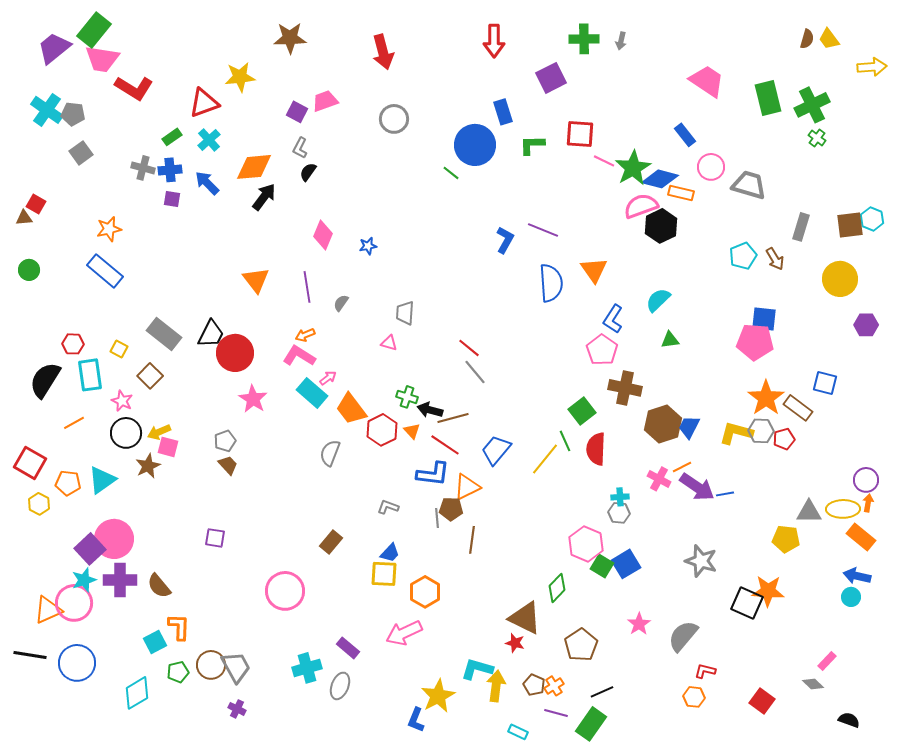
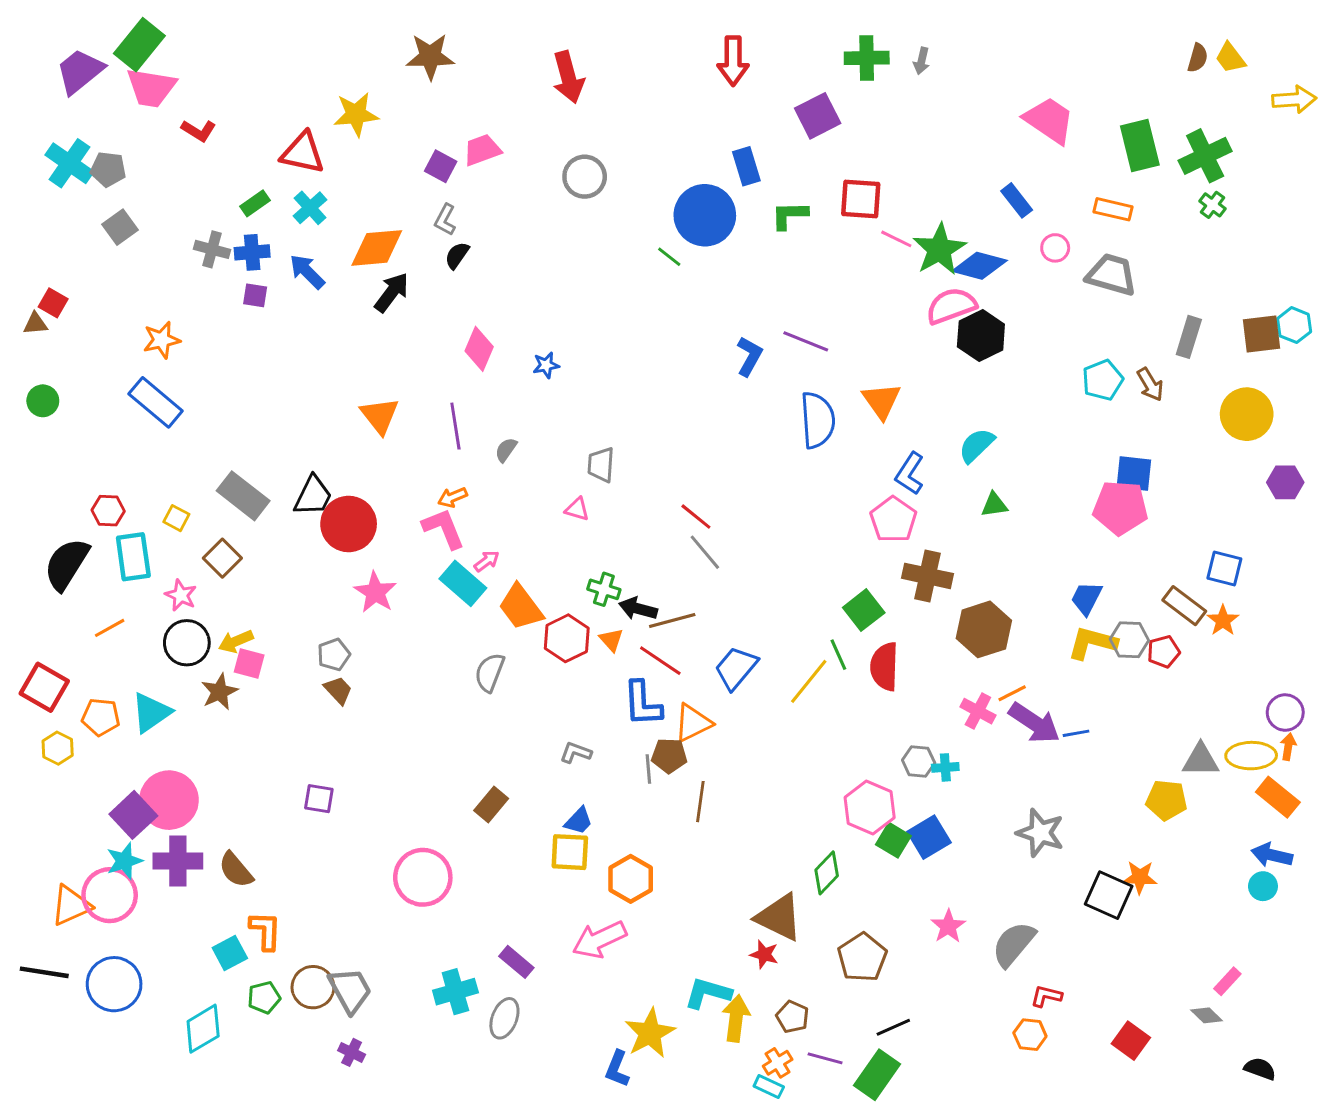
red L-shape: (134, 88) -> (199, 131), size x0.6
red triangle: (204, 103) -> (303, 153), turned 32
pink circle: (711, 167) -> (1055, 248), size x0.7
orange rectangle: (681, 193) -> (1113, 209), moved
pink L-shape: (299, 356) -> (444, 528), turned 36
orange star: (766, 398) -> (1223, 620), moved, size x0.6
blue trapezoid: (689, 427) -> (1086, 598), moved
blue L-shape: (433, 474) -> (642, 704), turned 80
cyan cross: (620, 497) -> (945, 767), moved
orange star: (768, 591) -> (1140, 877), size x0.7
orange cross: (554, 686) -> (778, 1063), moved

